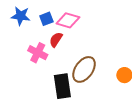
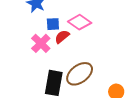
blue square: (46, 19) -> (53, 24), moved

